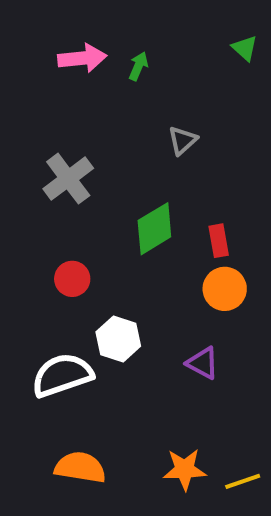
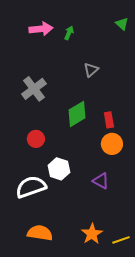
orange star: (185, 469) -> (92, 234), turned -30

